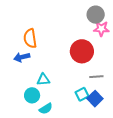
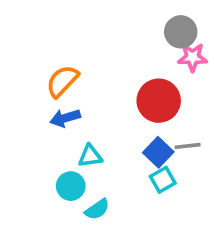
orange semicircle: (30, 38) -> (62, 81), turned 54
blue arrow: (22, 57) -> (65, 118), moved
blue square: (95, 99) -> (158, 152), moved

